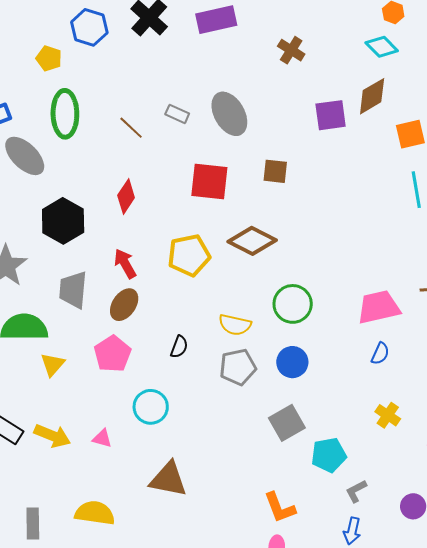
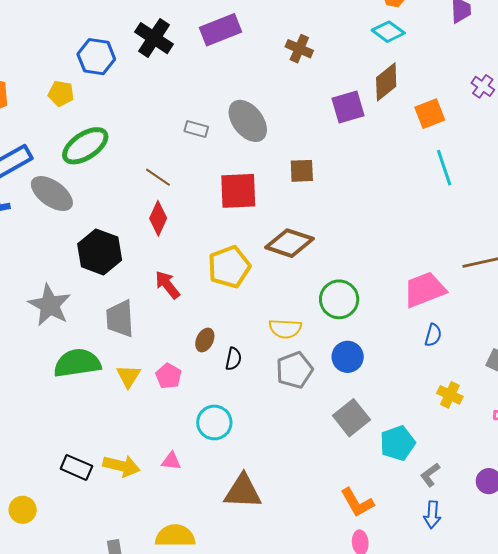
green ellipse: (65, 114) -> (85, 146), turned 66
brown line: (131, 128) -> (158, 177), moved
brown ellipse: (124, 305) -> (205, 340), moved, size x0.7
pink pentagon: (112, 354) -> (169, 376), size x0.7
yellow triangle: (53, 365) -> (128, 376), moved

